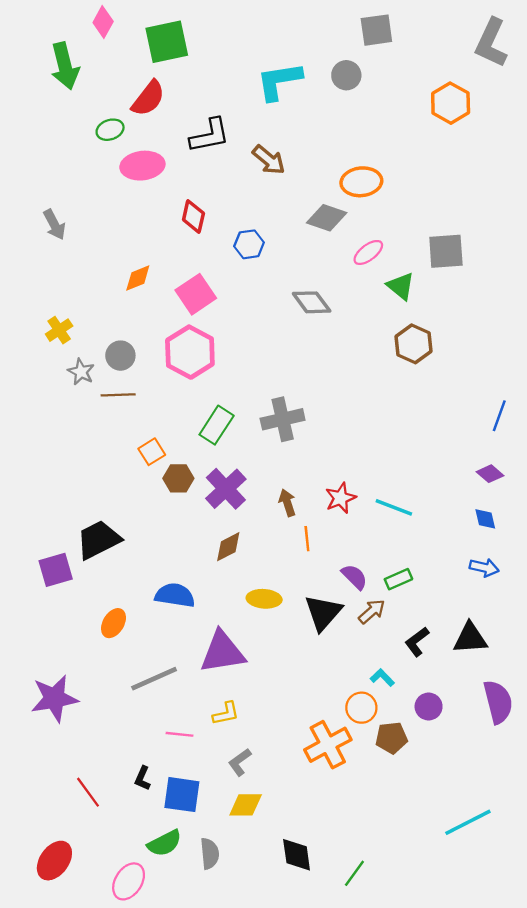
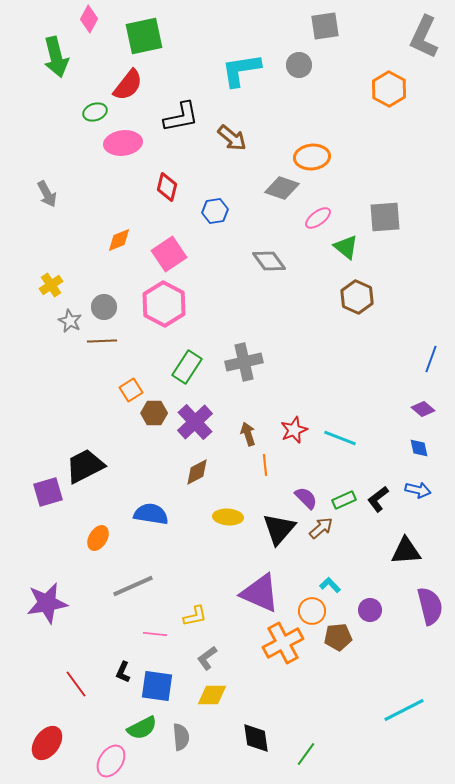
black L-shape: (417, 642) -> (378, 499), moved
purple triangle: (222, 652) -> (260, 593), moved, turned 33

